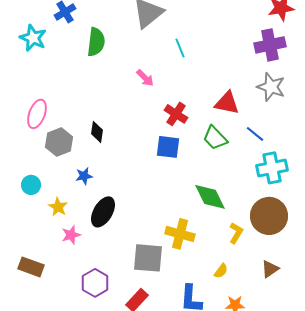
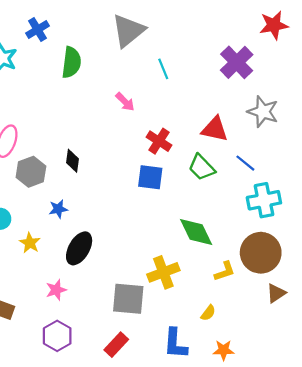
purple cross: (270, 45) -> (237, 62), moved, turned -32
yellow L-shape: (236, 233) -> (225, 271), turned 40
yellow cross: (180, 234) -> (163, 272), turned -36
pink star: (71, 235) -> (56, 290), moved
brown triangle: (270, 269) -> (276, 293), moved
purple hexagon: (95, 283) -> (57, 336), moved

